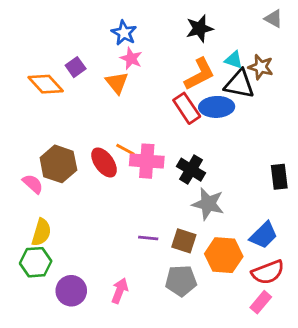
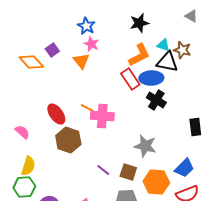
red ellipse: (104, 162) -> (56, 114), moved
brown hexagon: (58, 164) -> (68, 140), moved
black cross: (191, 170) -> (156, 100), moved
purple line: (148, 238) -> (103, 170), turned 32

